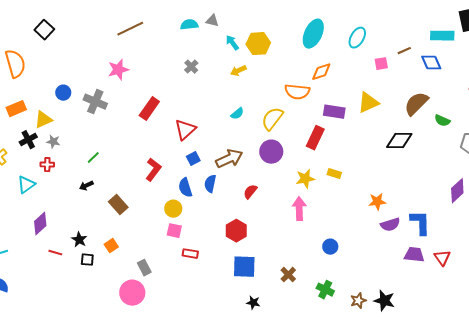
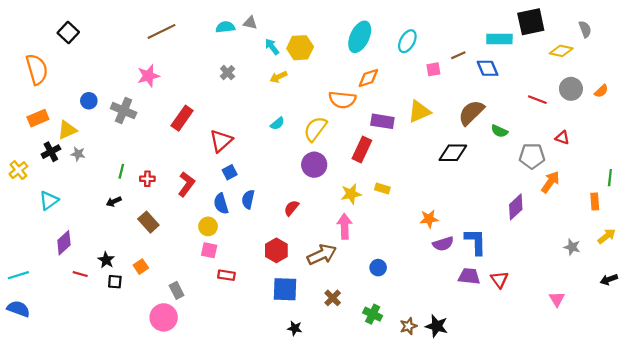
green line: (93, 158) -> (121, 171), turned -32
brown arrow: (229, 159) -> (322, 255), moved
red cross: (47, 165) -> (147, 179), moved

